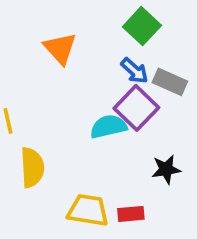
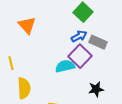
orange triangle: (60, 48) -> (27, 25), moved
blue arrow: (135, 71) -> (79, 36), turned -70

